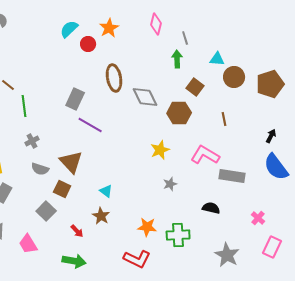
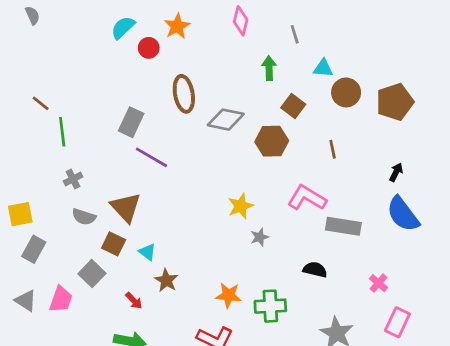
gray line: (185, 38) -> (295, 34), moved
gray diamond: (145, 97) -> (226, 120), turned -52
yellow star: (160, 150) -> (241, 206), moved
cyan triangle: (106, 191) -> (147, 252), moved
pink trapezoid: (28, 244) -> (61, 299), moved, turned -130

